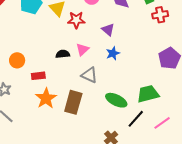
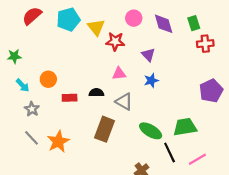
pink triangle: (82, 50) -> (119, 74), turned 32
black semicircle: (63, 54) -> (96, 93), moved
orange star: (46, 98) -> (58, 142), moved
black line: (136, 119) -> (170, 153), turned -72

